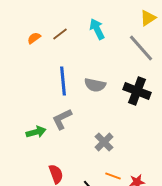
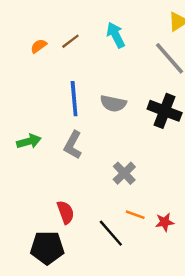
gray L-shape: (62, 119) -> (73, 145), turned -35
green arrow: (36, 132) -> (29, 141), moved

